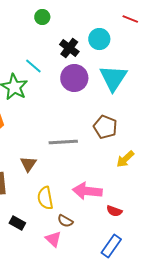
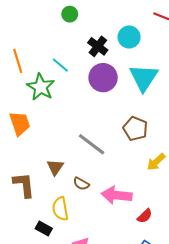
gray line: (63, 142) -> (92, 144), turned 40
yellow semicircle: (45, 198) -> (60, 209), moved
red semicircle: (114, 211) -> (145, 216), turned -63
brown semicircle: (65, 221) -> (81, 184), moved

